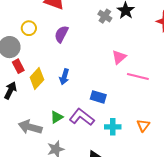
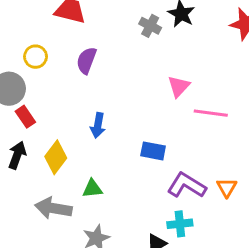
yellow diamond: (37, 79) -> (56, 157), moved
green triangle: (57, 117) -> (92, 189), turned 32
purple L-shape: (82, 117) -> (187, 185), moved
cyan cross: (113, 127) -> (180, 224), moved

